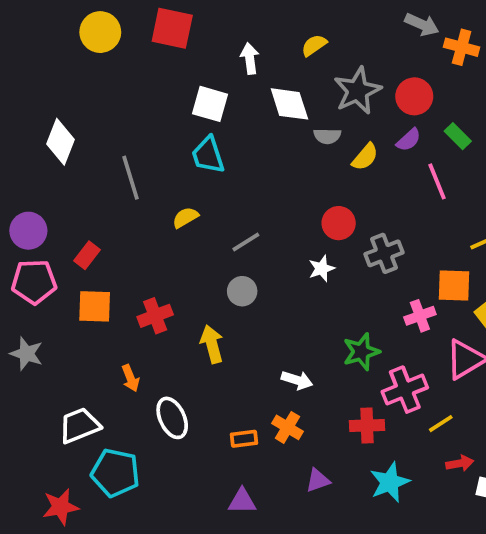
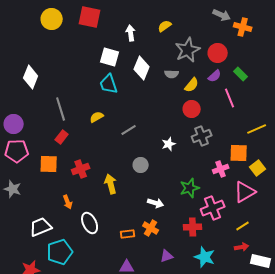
white diamond: (289, 104) -> (142, 68), moved, turned 40
gray line: (131, 178) -> (61, 109), moved
red circle: (339, 223) -> (192, 109), moved
red rectangle: (87, 255) -> (62, 137), moved
gray circle: (242, 291) -> (141, 165), moved
yellow line: (441, 424) -> (243, 226), moved
cyan pentagon: (115, 473) -> (60, 252), turned -30
cyan star: (390, 482) -> (205, 257), turned -30

